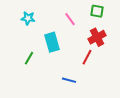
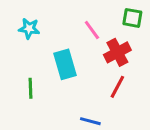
red cross: (97, 37) -> (117, 52), moved
green line: (29, 58) -> (31, 88), turned -32

